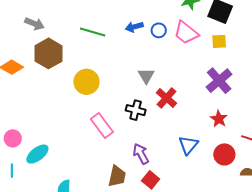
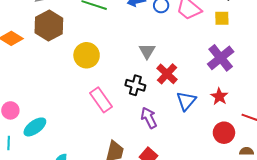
blue triangle: (188, 145) -> (186, 101), moved
purple arrow: (141, 154) -> (149, 118), moved

